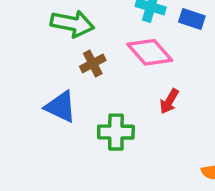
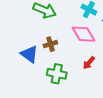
brown cross: (93, 63) -> (50, 44), moved

